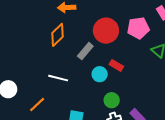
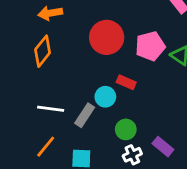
pink pentagon: (138, 28) -> (150, 46), moved
gray rectangle: (85, 51) -> (85, 115), moved
orange line: (37, 104) -> (46, 147), moved

